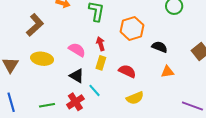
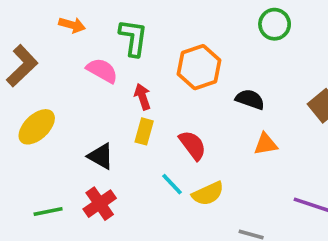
pink semicircle: (77, 50) -> (102, 71), moved
yellow ellipse: (42, 59) -> (37, 127), turned -50
red semicircle: (127, 71) -> (193, 145), turned 30
cyan line: (94, 90) -> (172, 184), moved

